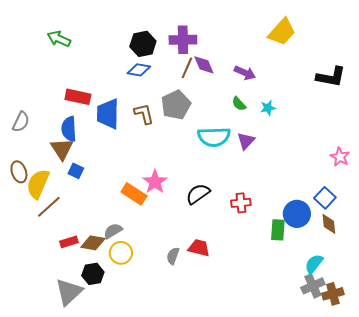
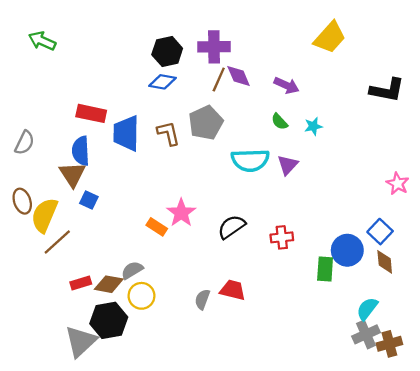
green arrow: (59, 39) -> (42, 41), moved
orange rectangle: (134, 194) -> (157, 227), size x0.7
black hexagon: (93, 274) -> (109, 320), size x1.4

